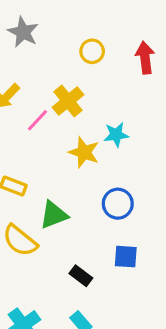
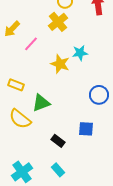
yellow cross: (68, 101) -> (58, 22), moved
blue circle: (118, 204) -> (99, 95), moved

